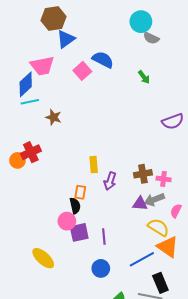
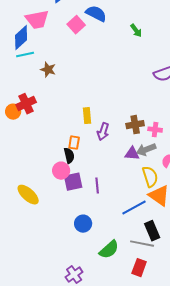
yellow semicircle: (158, 227) -> (150, 177), turned 40
yellow ellipse: (43, 258) -> (28, 195), moved
blue circle: (101, 268) -> (83, 224), moved

